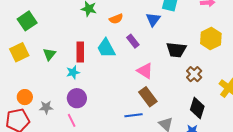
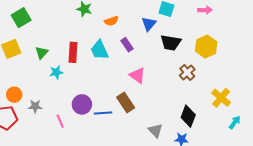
black trapezoid: (176, 50) -> (171, 43), moved
cyan star: (73, 72) -> (56, 72), moved
brown cross: (194, 74) -> (187, 72), moved
brown rectangle: (148, 97) -> (126, 102), moved
purple circle: (77, 98) -> (82, 104), moved
blue line: (133, 115) -> (103, 113), moved

